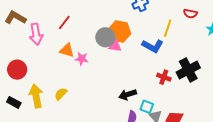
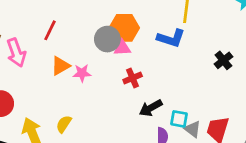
orange triangle: (67, 50) -> (60, 66), turned -35
black cross: (188, 70) -> (223, 60), size x0.6
red cross: (164, 77) -> (133, 78), moved, turned -32

